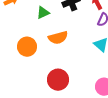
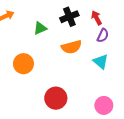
orange semicircle: (58, 38) -> (71, 47), moved

